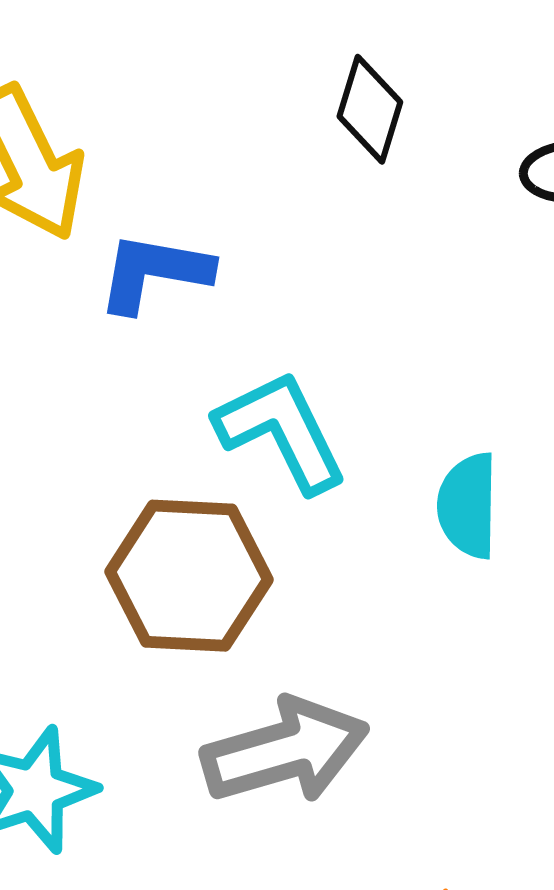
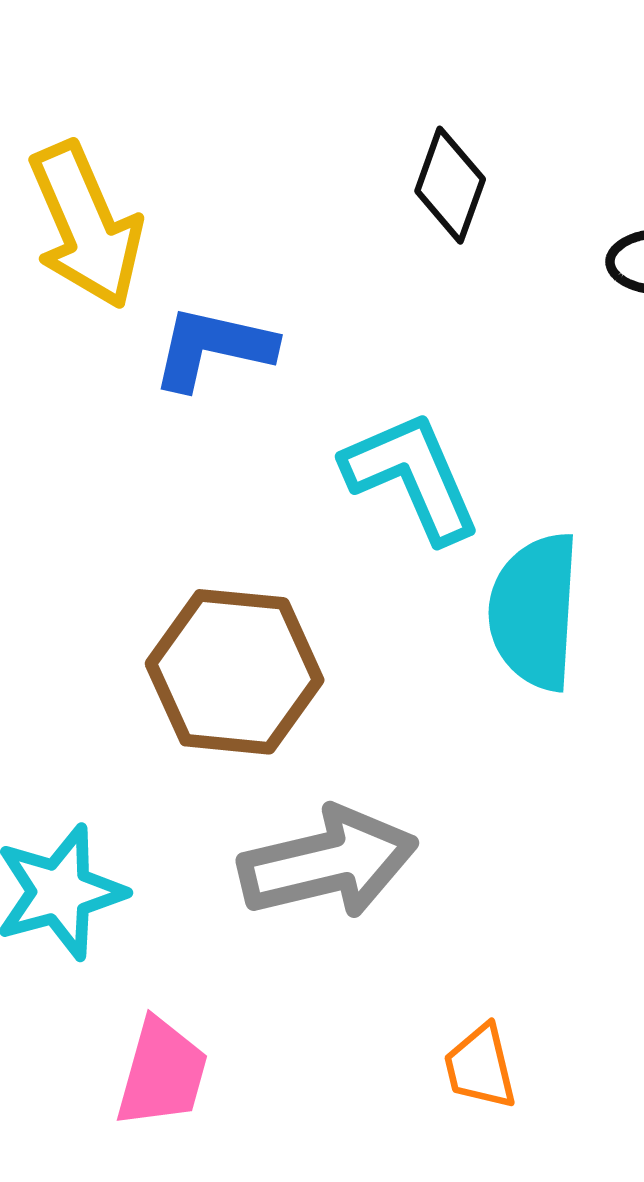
cyan L-shape: (281, 431) -> (412, 476), moved
cyan semicircle: (468, 506) -> (534, 611), size x1.4

